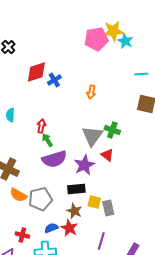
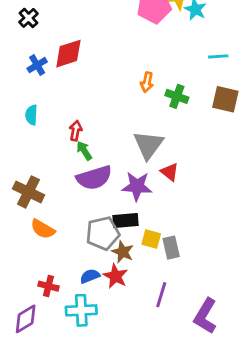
blue cross: (54, 80) -> (37, 65), moved
green cross: (112, 130) -> (177, 96), moved
purple star: (84, 165) -> (137, 186), turned 30
gray pentagon: (40, 199) -> (103, 233), moved

